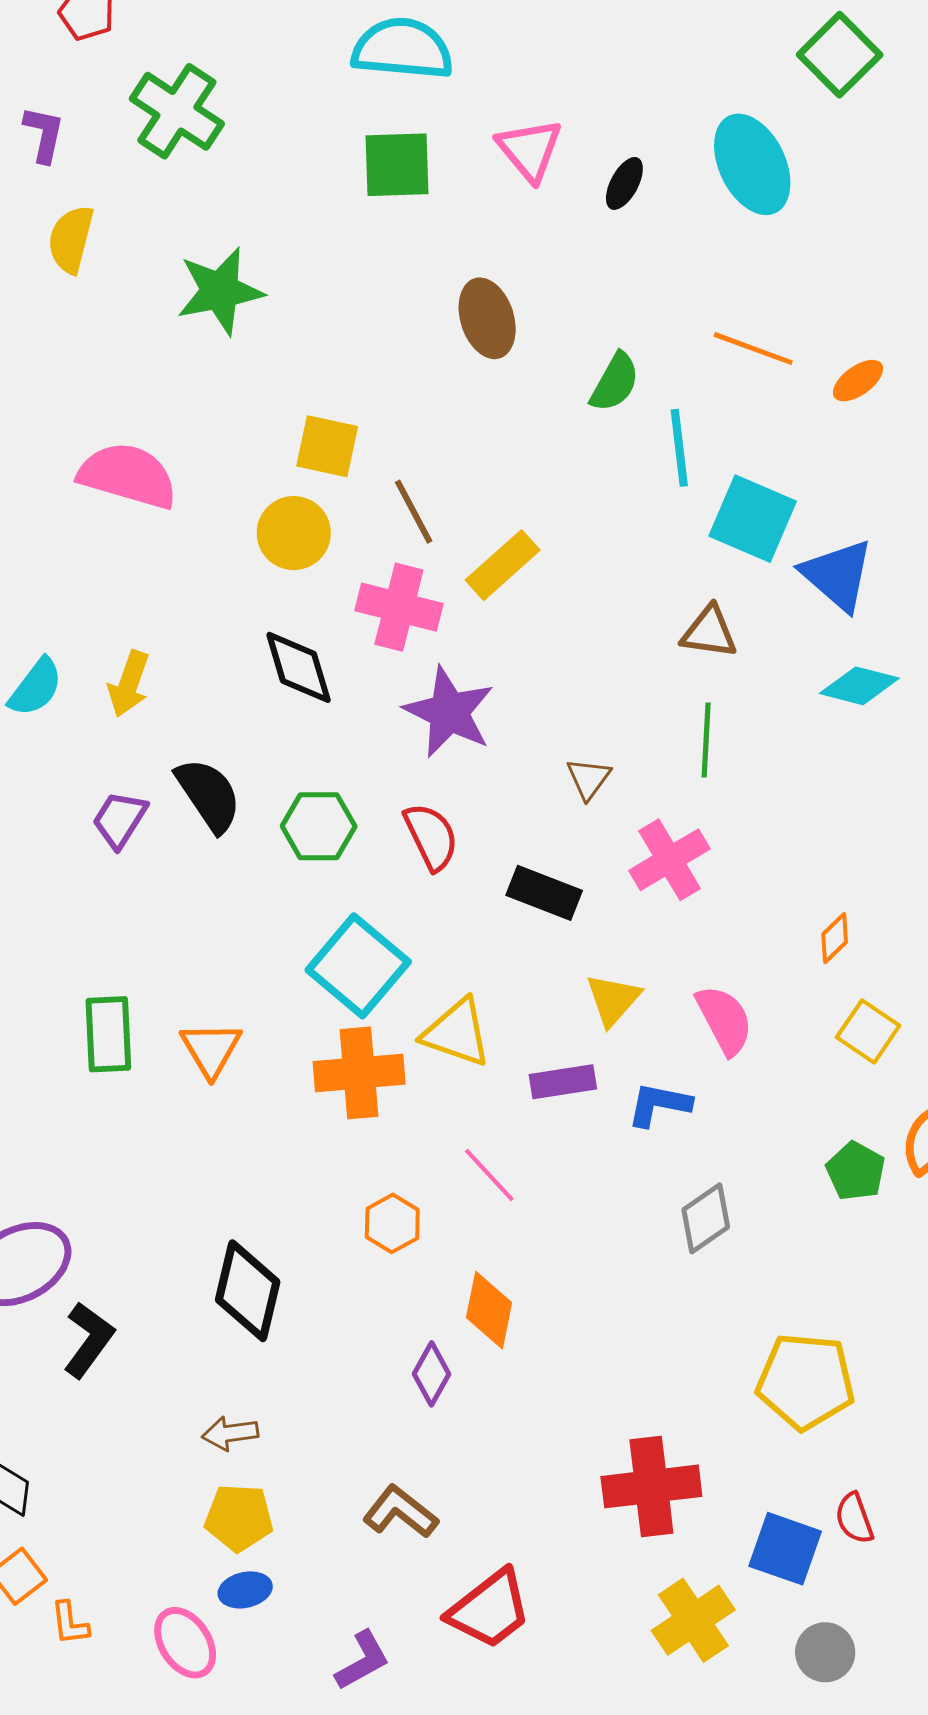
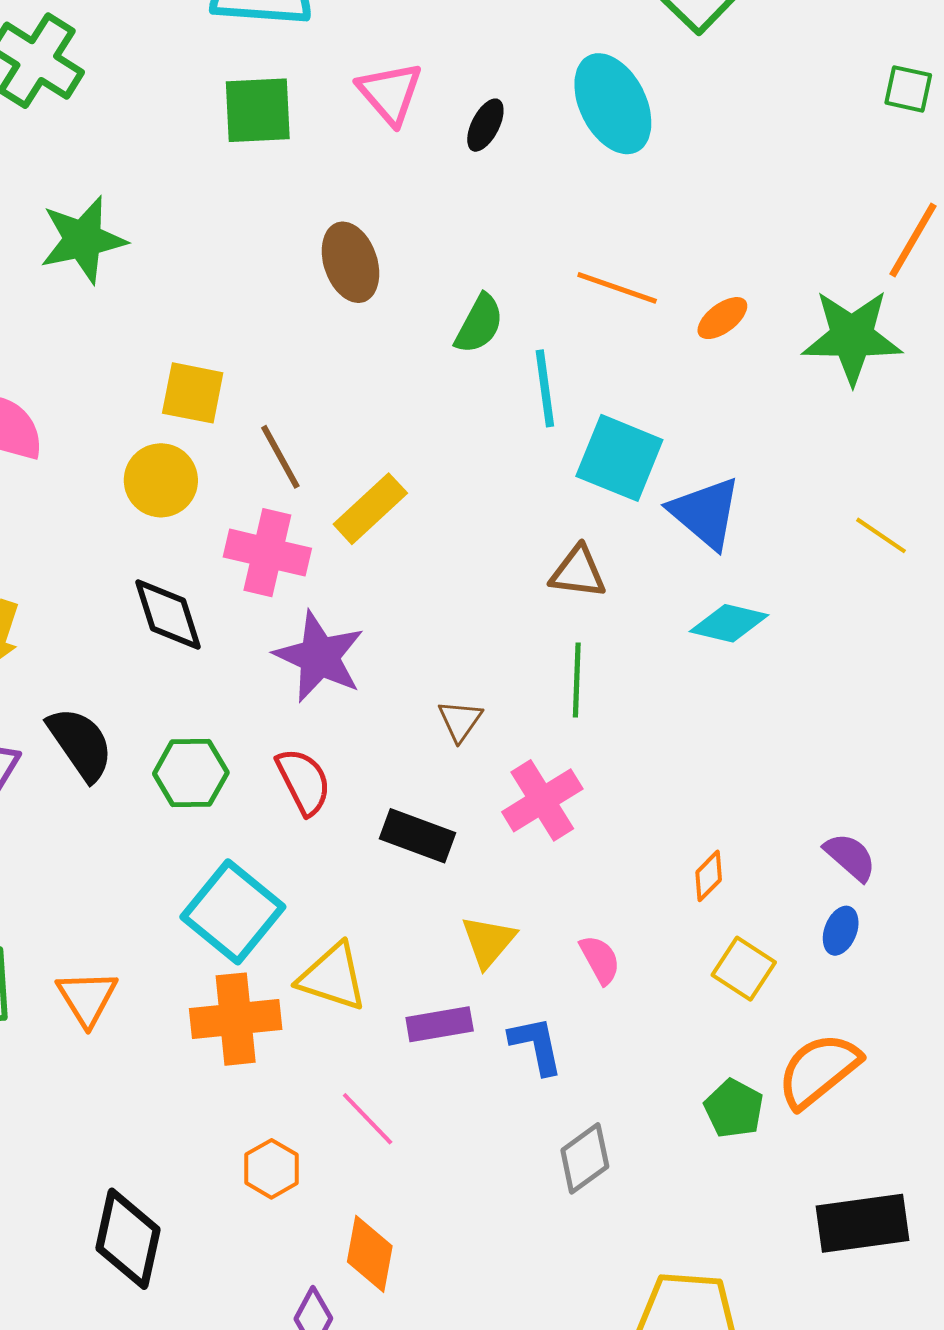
pink semicircle: (724, 1020) -> (600, 960), size x0.7
blue L-shape: (659, 1104) -> (536, 1045), turned 68

